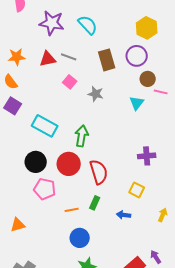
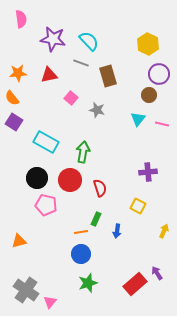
purple circle: (137, 56) -> (159, 74), moved
gray line: (69, 57) -> (81, 63), moved
pink line: (161, 92) -> (162, 124), moved
red semicircle: (99, 172) -> (100, 188), size x0.7
orange line: (72, 210) -> (81, 232), moved
blue arrow: (124, 215) -> (117, 231), moved, turned -88

